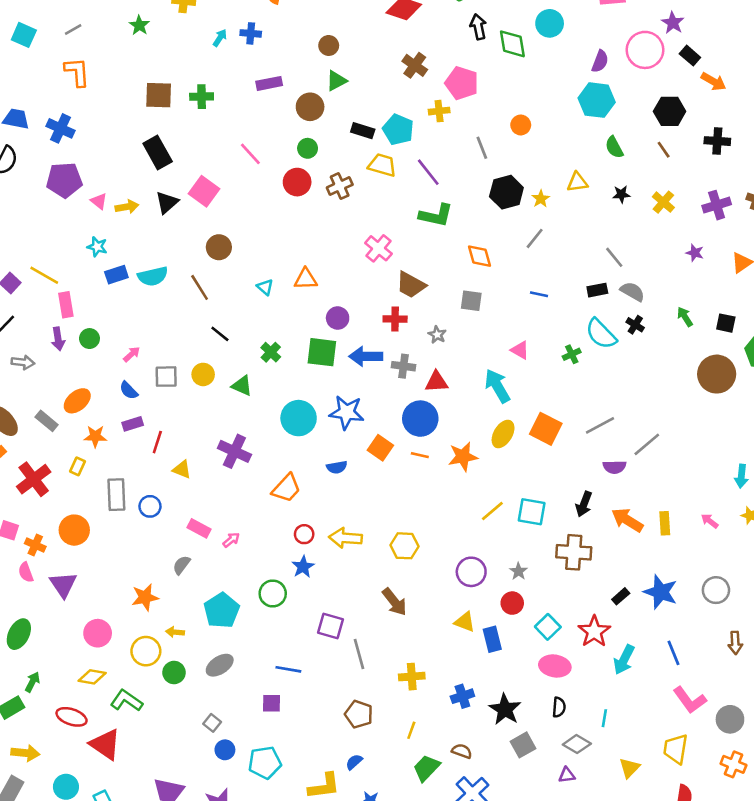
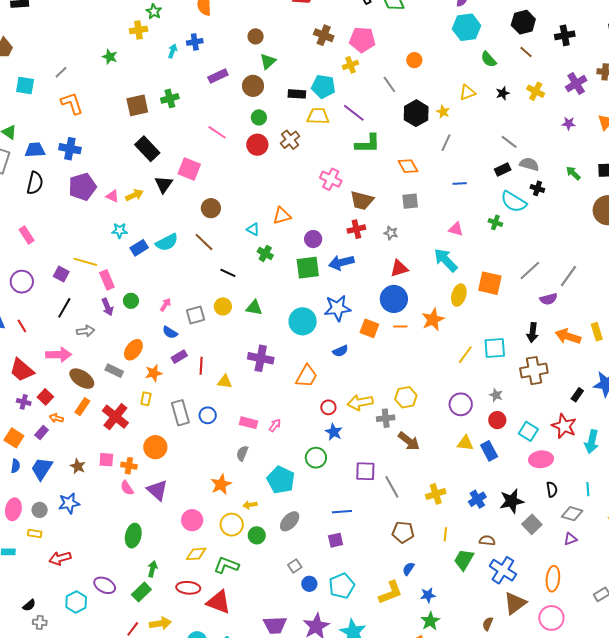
green cross: (271, 352) -> (265, 253), moved
green cross: (572, 354) -> (495, 222), turned -32
gray cross: (403, 366) -> (386, 418), moved
black star: (505, 709) -> (512, 501), turned -30
gray square: (212, 723) -> (295, 566), turned 32

